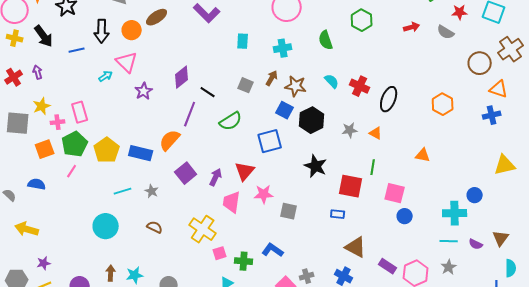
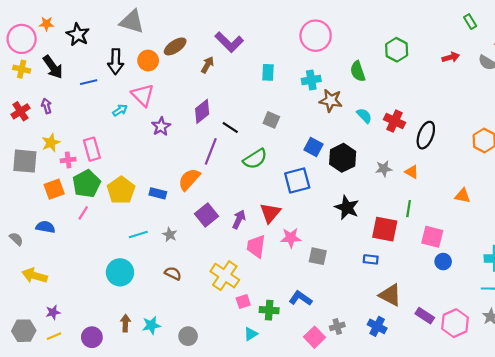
brown arrow: (272, 78) -> (208, 65), moved
brown star: (296, 86) -> (331, 101), moved
blue rectangle: (141, 153) -> (158, 193), size x0.7

